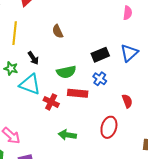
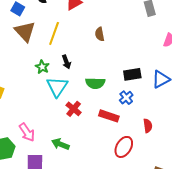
brown semicircle: (58, 31) -> (100, 34), moved
cyan triangle: (30, 84) -> (57, 87), turned 30
red rectangle: (78, 93) -> (109, 116), moved
green arrow: (67, 135) -> (60, 144), moved

